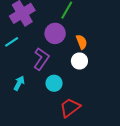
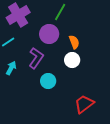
cyan arrow: (19, 83) -> (11, 68), moved
red trapezoid: (70, 108) -> (84, 104), moved

